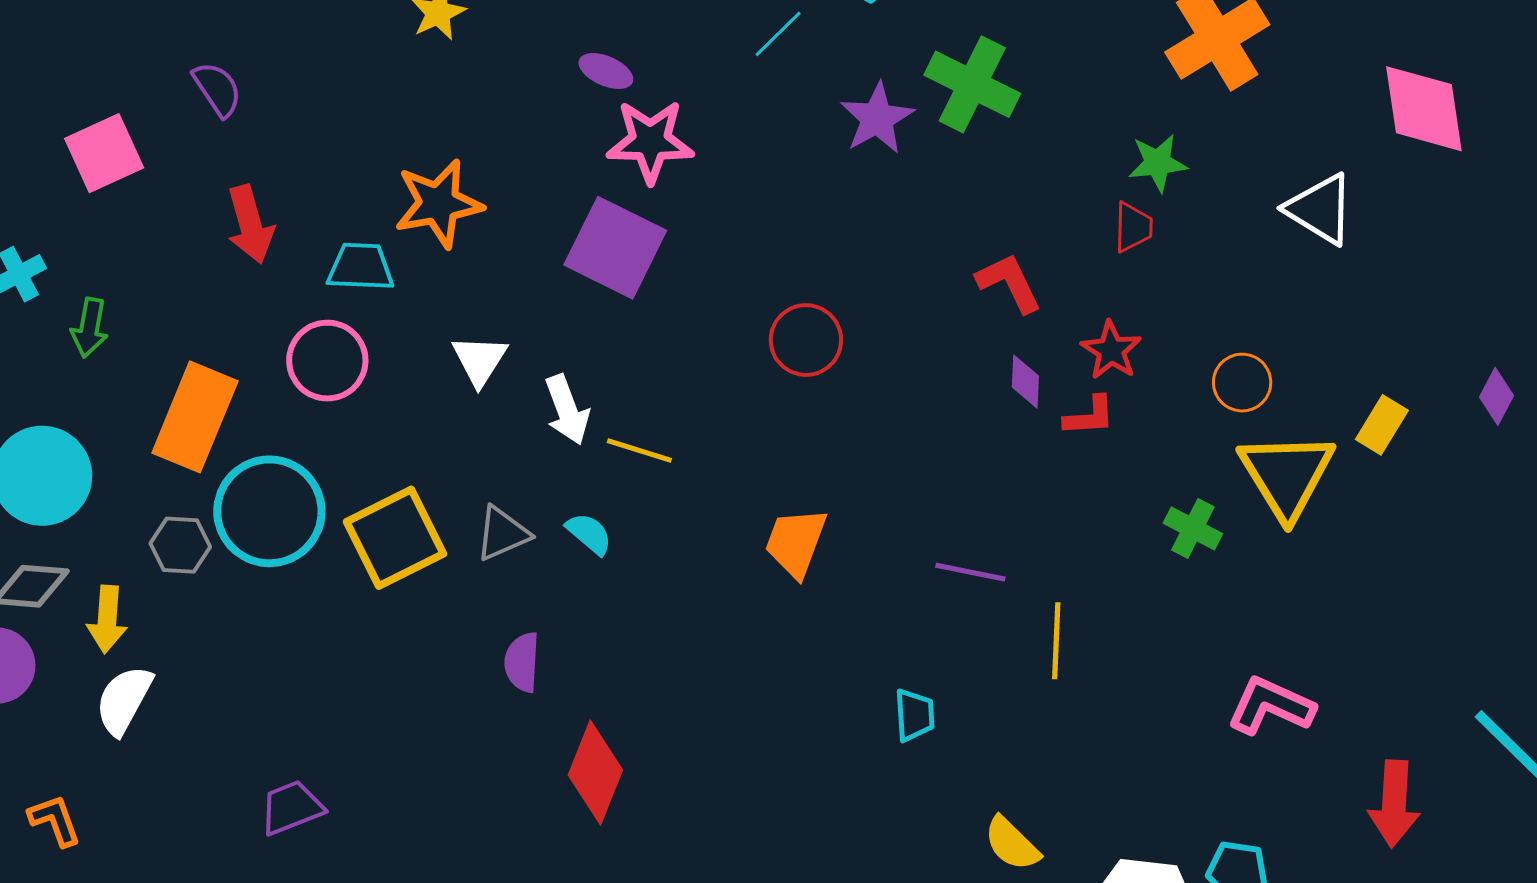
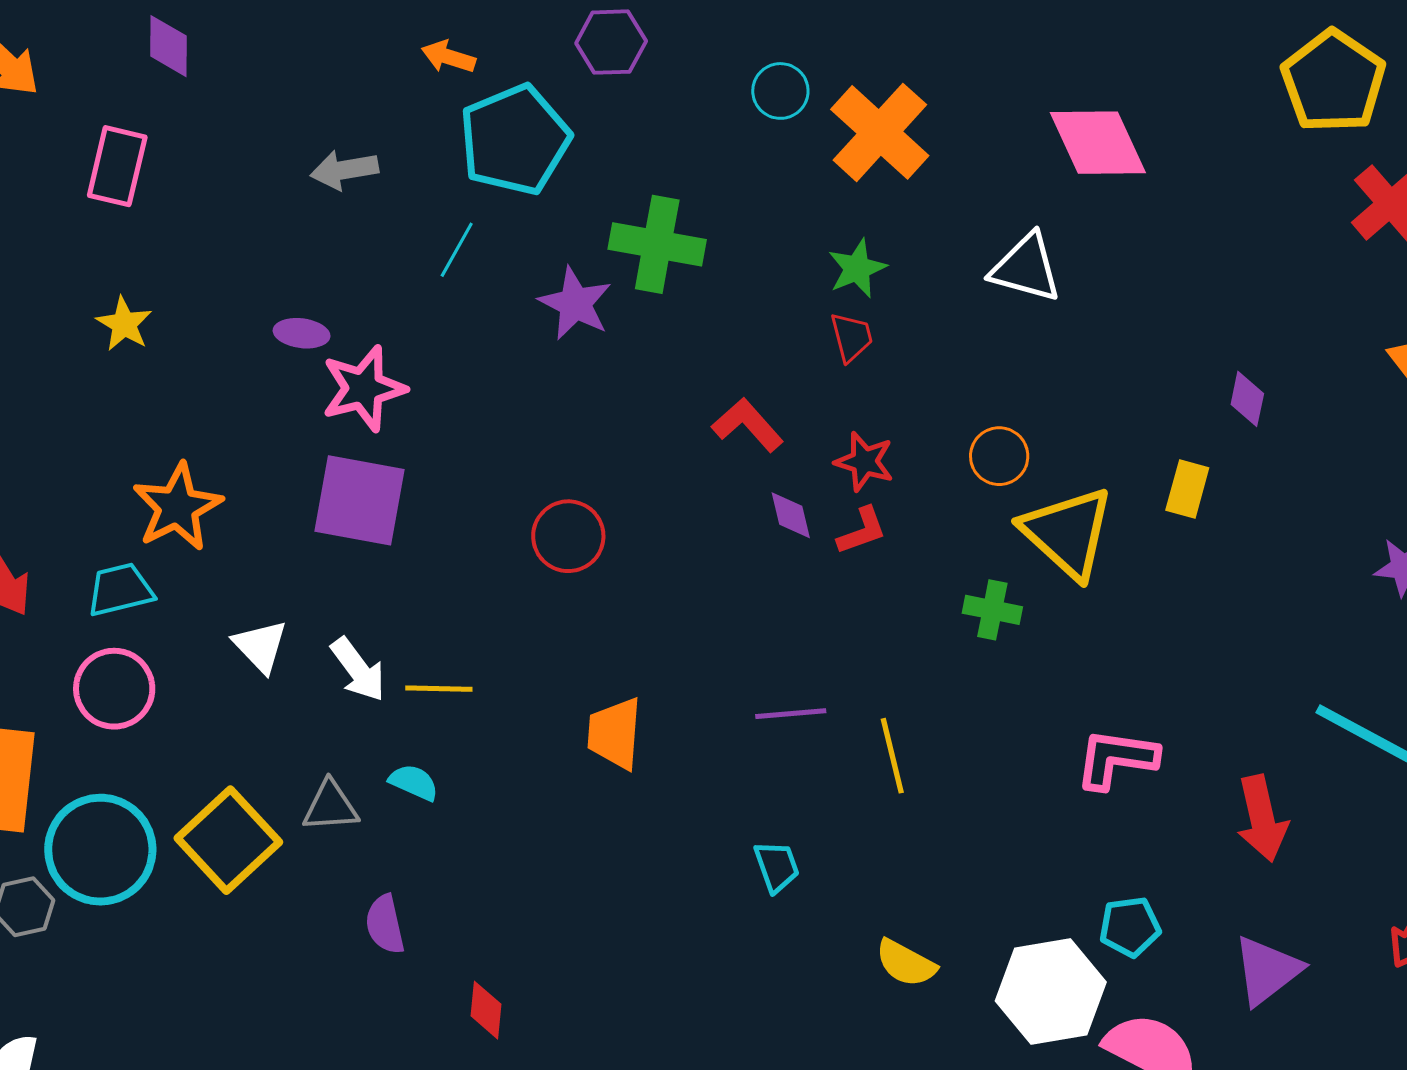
yellow rectangle: (1382, 425) -> (1187, 489), moved
gray triangle: (502, 534) -> (330, 806), turned 36
red diamond: (595, 773) -> (486, 1010), size x0.6

